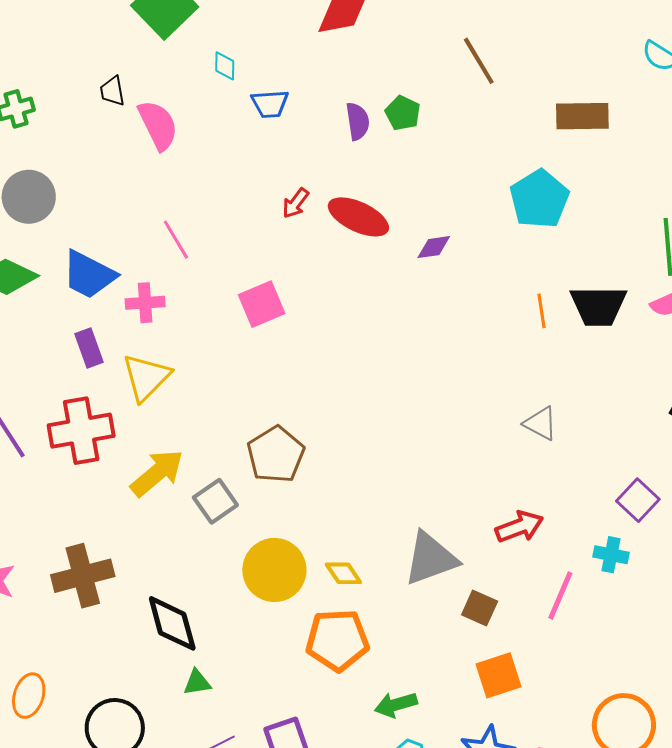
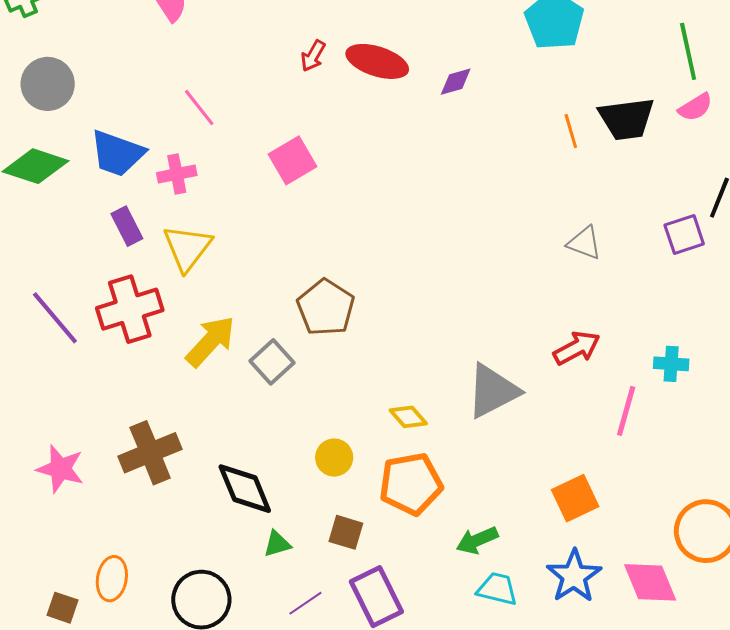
purple square: (638, 500) -> (684, 235), moved, turned 36
yellow circle: (274, 570) -> (334, 458), moved, size x0.6
brown square: (480, 608) -> (346, 532), moved

